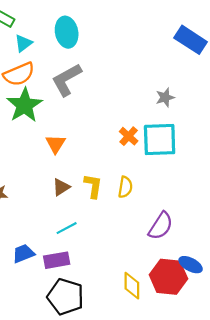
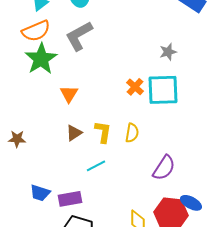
cyan line: (67, 228) -> (96, 166), moved
blue trapezoid: (23, 254) -> (40, 193), turned -140

